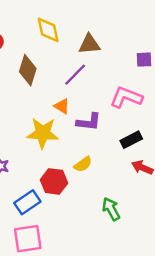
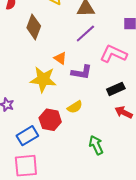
purple line: (75, 75) -> (85, 33), moved

